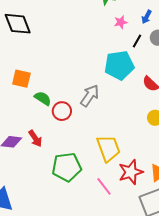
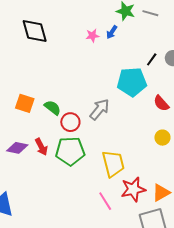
blue arrow: (147, 17) -> (112, 32), moved
pink star: (121, 22) -> (92, 36), moved
orange square: (21, 79) -> (25, 103), moved
green pentagon: (67, 167) -> (70, 151), moved

